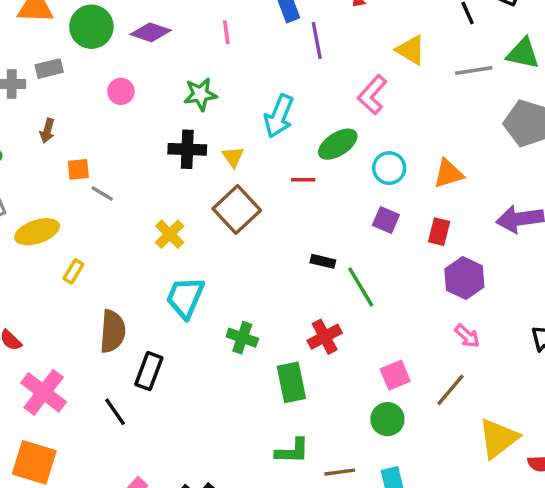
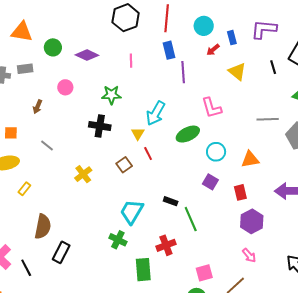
green circle: (91, 27) -> (53, 47), size x0.7
yellow triangle: (411, 50) -> (237, 72), moved
gray line: (474, 71) -> (268, 119), moved
pink L-shape: (372, 95) -> (212, 108), turned -65
brown arrow: (47, 131) -> (38, 107), moved
yellow triangle: (233, 157) -> (138, 134), moved
orange square: (78, 169) -> (11, 133), moved
red line: (303, 180) -> (148, 153), moved, turned 56
brown square: (237, 210) -> (124, 165), size x0.6
red rectangle: (439, 232) -> (240, 192), turned -35
cyan trapezoid: (185, 297) -> (132, 212), moved
black line: (115, 412) -> (26, 268), moved

